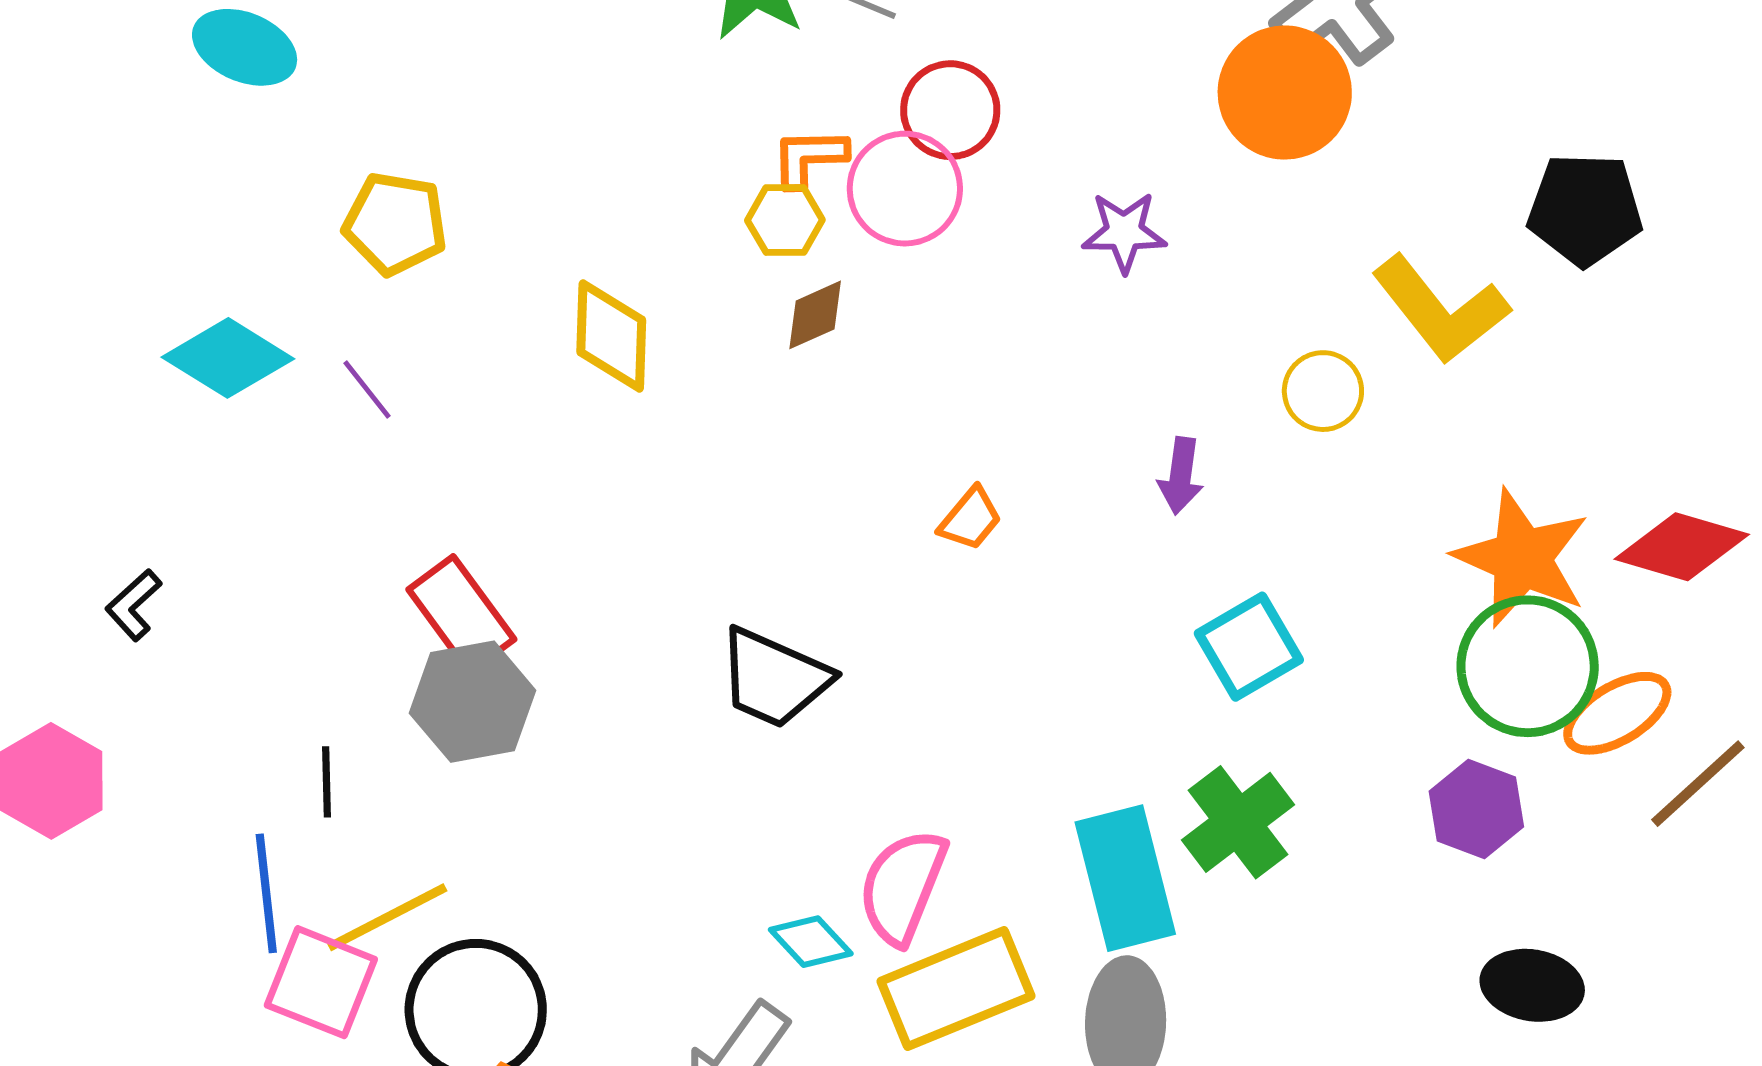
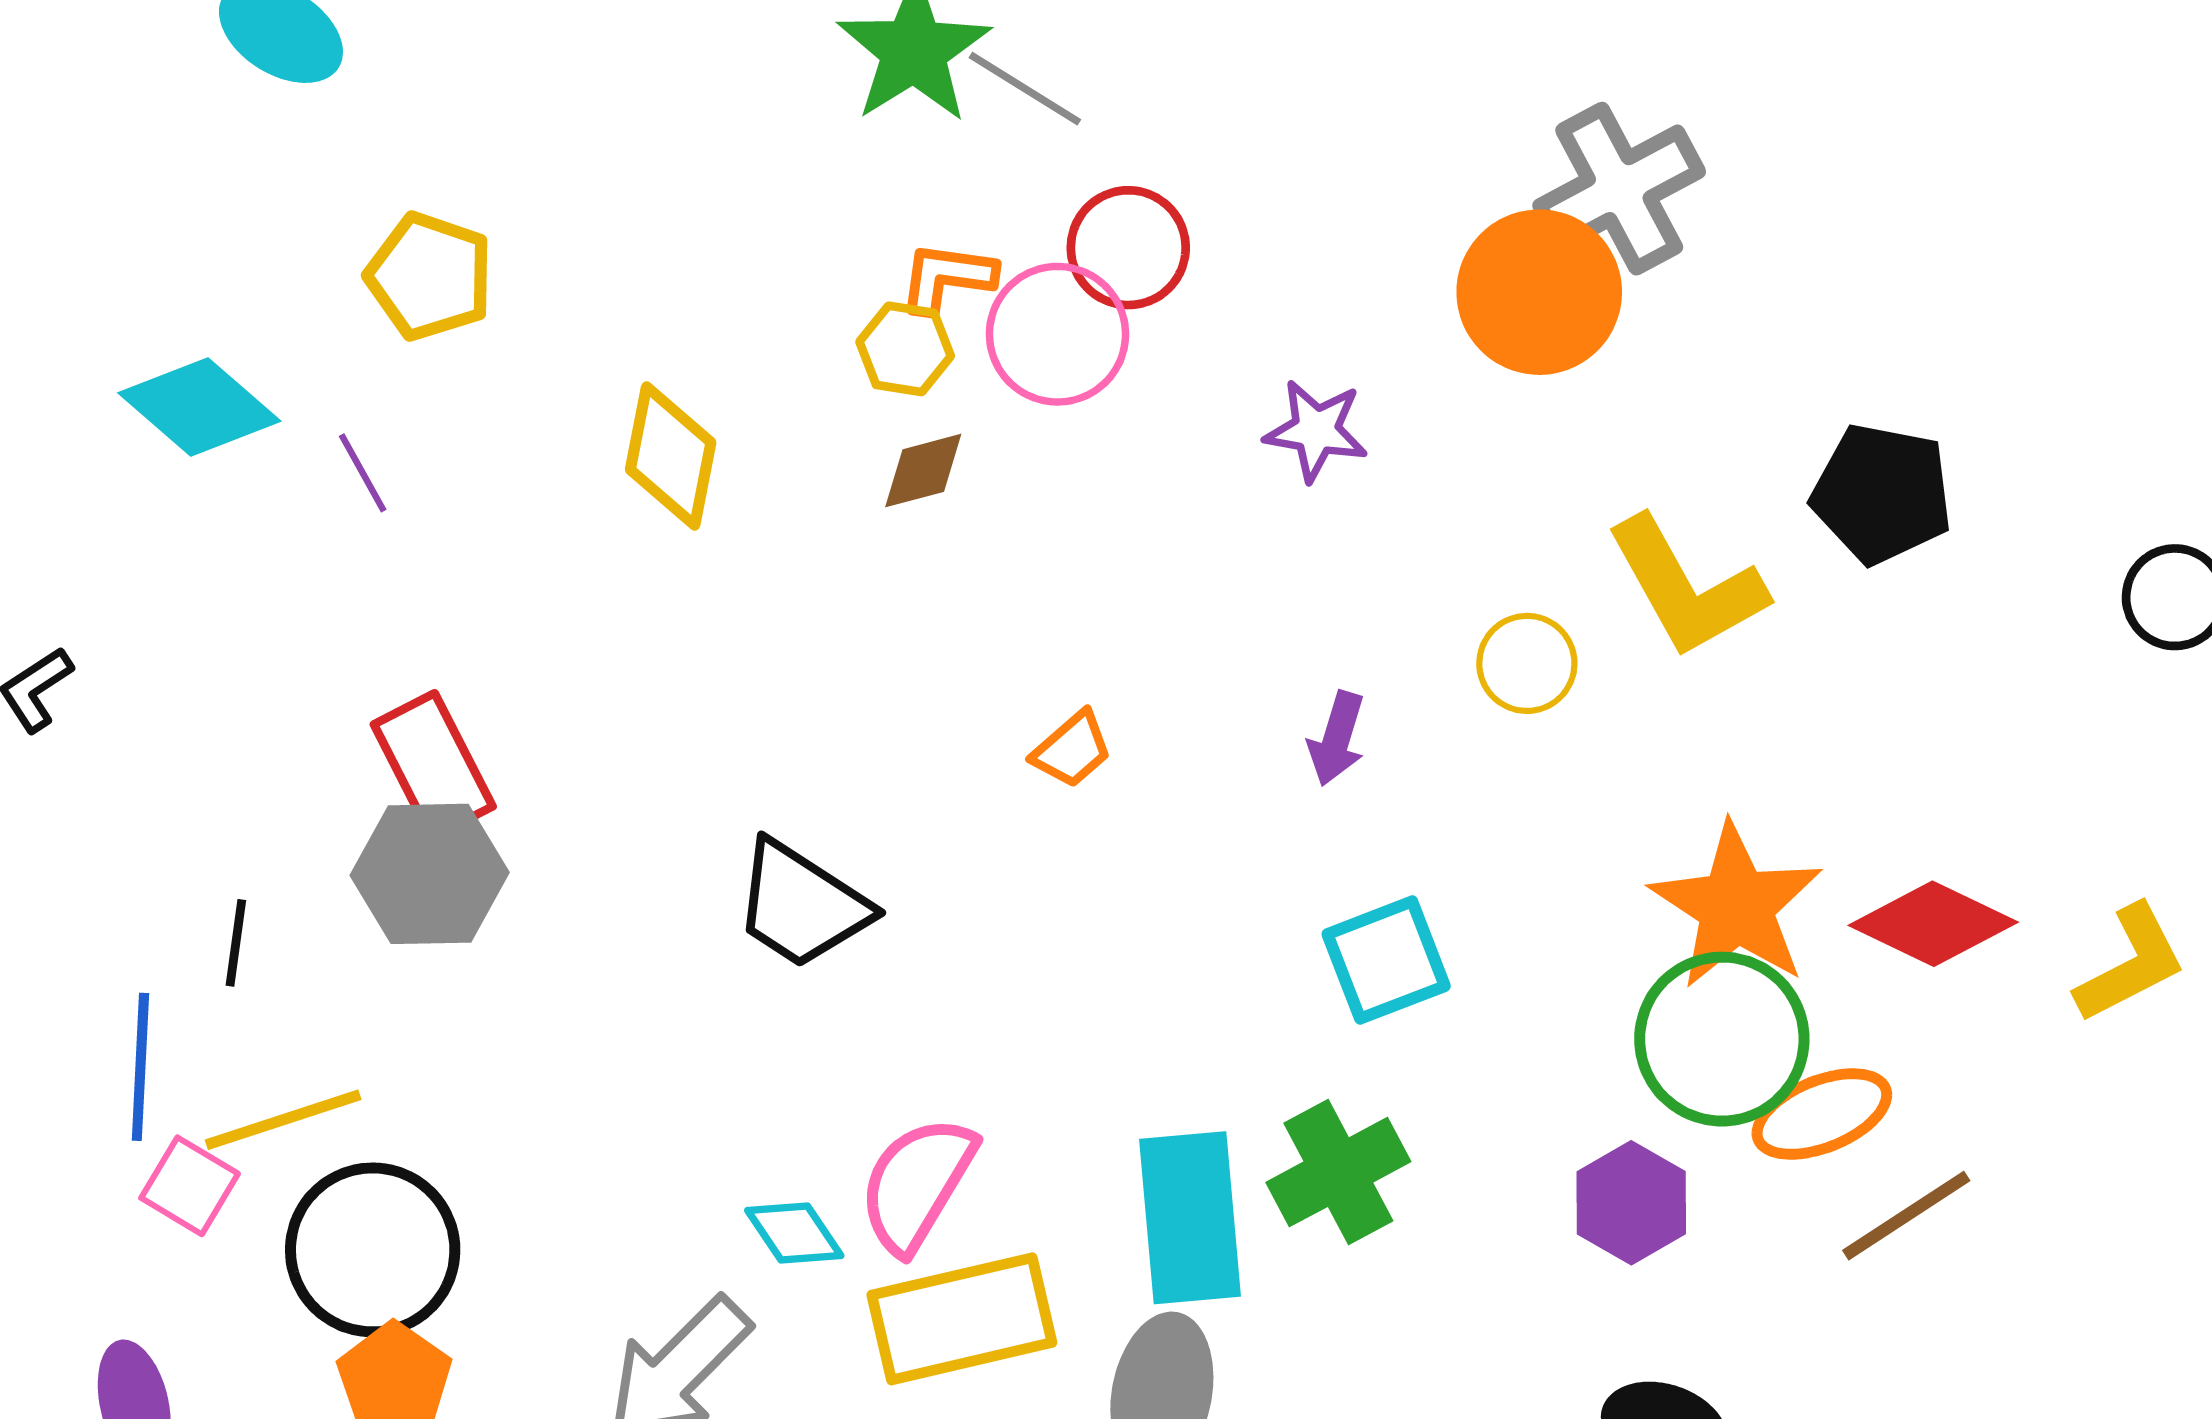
pink square: (321, 982) -> (190, 1186), size x0.7

